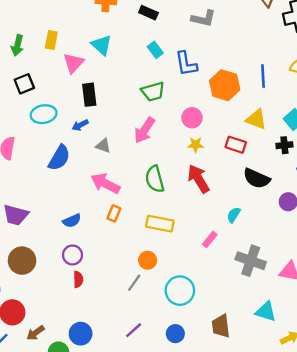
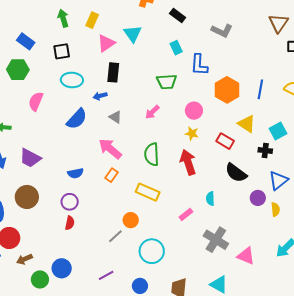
green arrow: (17, 45) -> (63, 18), turned 138
pink arrow: (145, 130) -> (152, 112), size x0.7
cyan semicircle: (234, 215) -> (210, 199), turned -48

